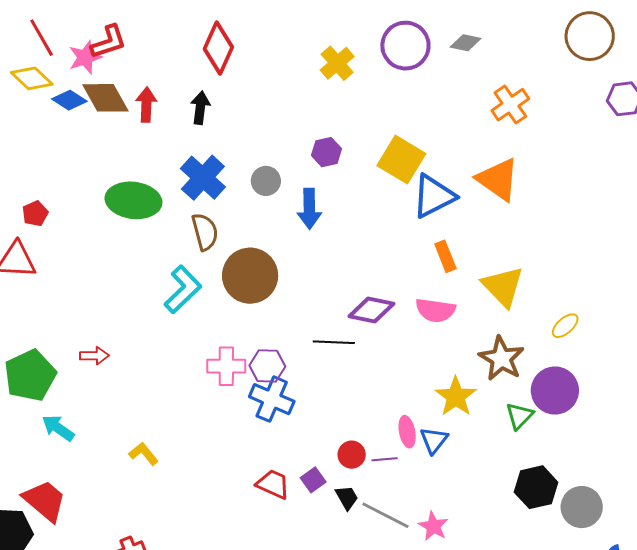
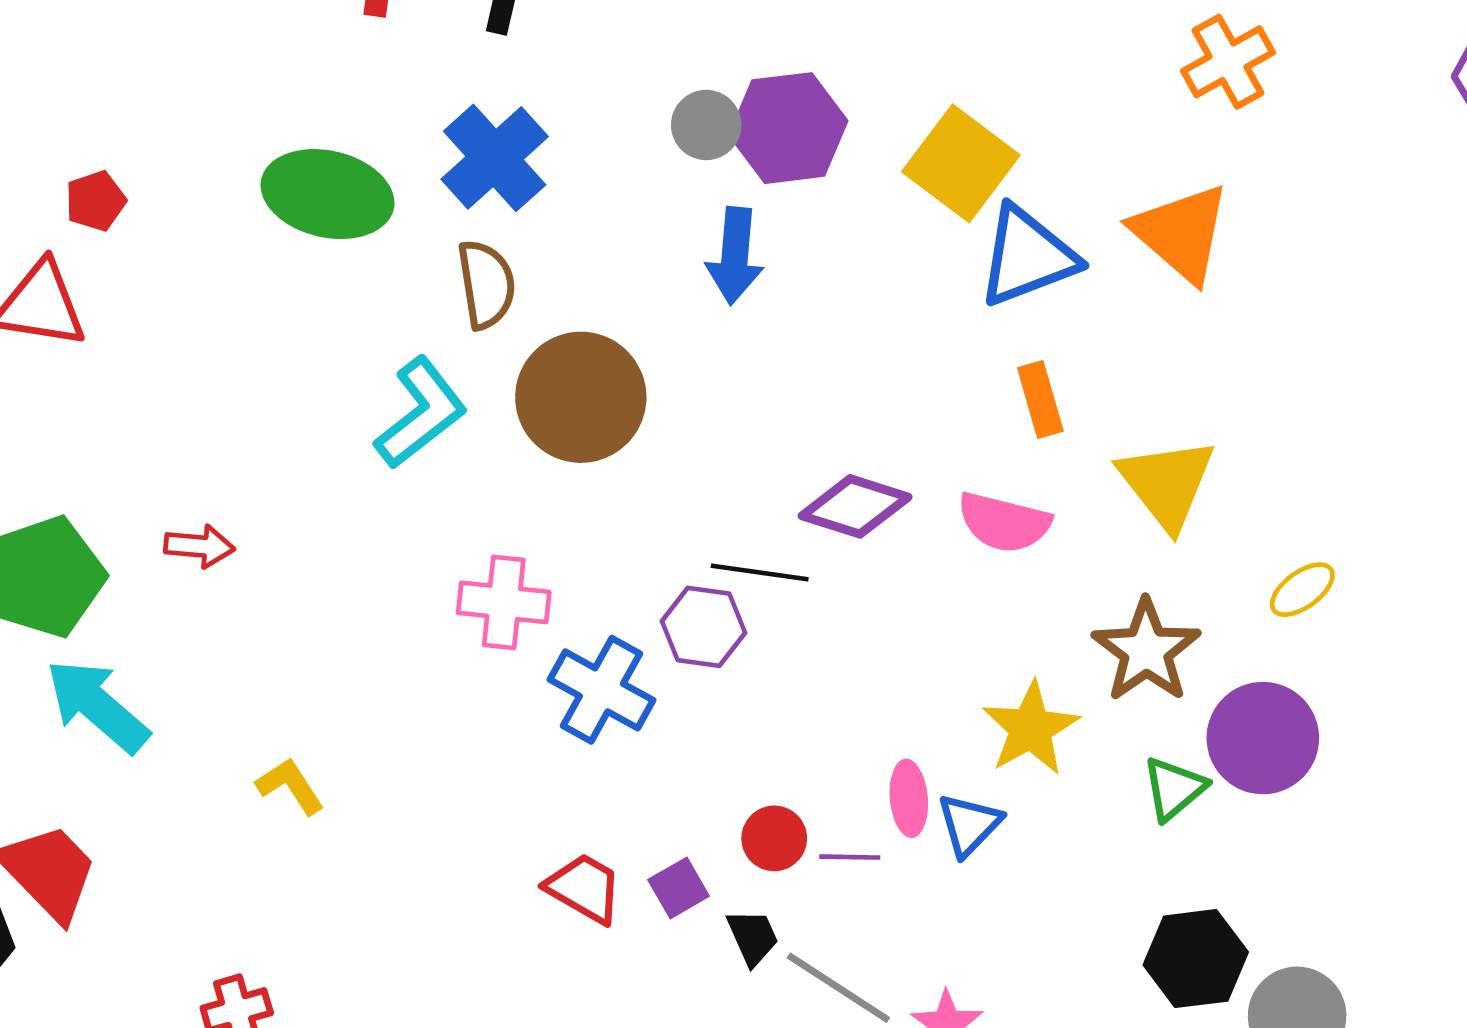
purple hexagon: (326, 152) -> (788, 128), size x1.6
gray circle: (266, 181) -> (706, 125), moved
purple hexagon: (267, 366) -> (704, 627), moved
cyan arrow: (58, 428) -> (97, 706), size x1.4

